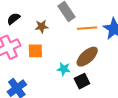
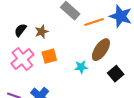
brown star: (42, 27) -> (42, 32), moved
black square: (82, 81) -> (116, 74), moved

